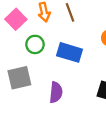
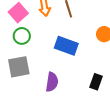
green circle: (35, 44) -> (22, 36), moved

